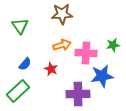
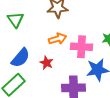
blue semicircle: (25, 64) -> (21, 58), size x1.5

